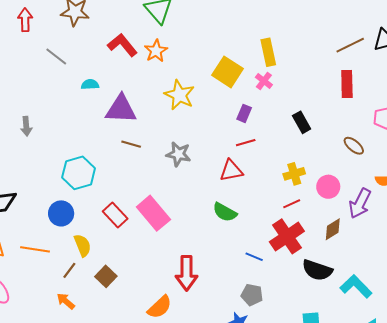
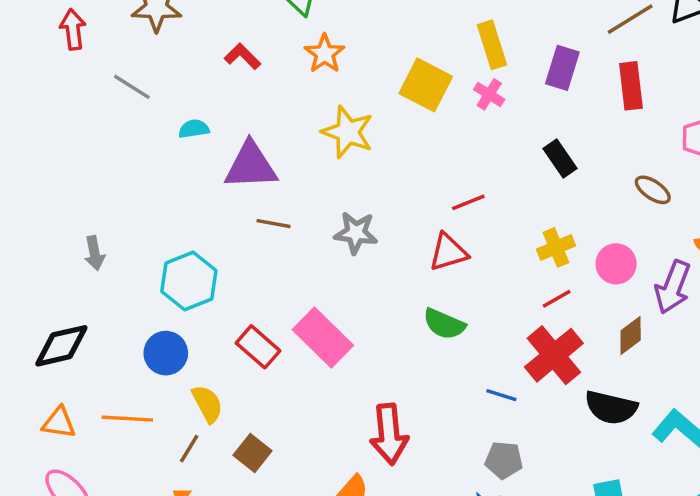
red L-shape: (122, 45) -> (243, 56), size x0.7
orange star: (156, 51) -> (325, 54), moved
purple rectangle: (244, 113) -> (562, 68), moved, size x1.4
gray arrow: (26, 126) -> (94, 253), moved

